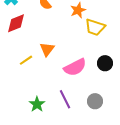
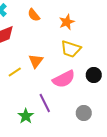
yellow trapezoid: (95, 27) -> (71, 49), moved
purple line: (65, 99) -> (45, 103), moved

